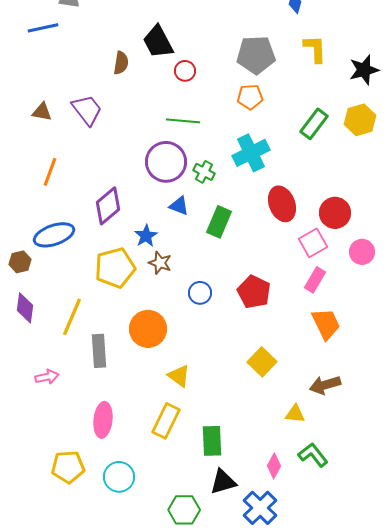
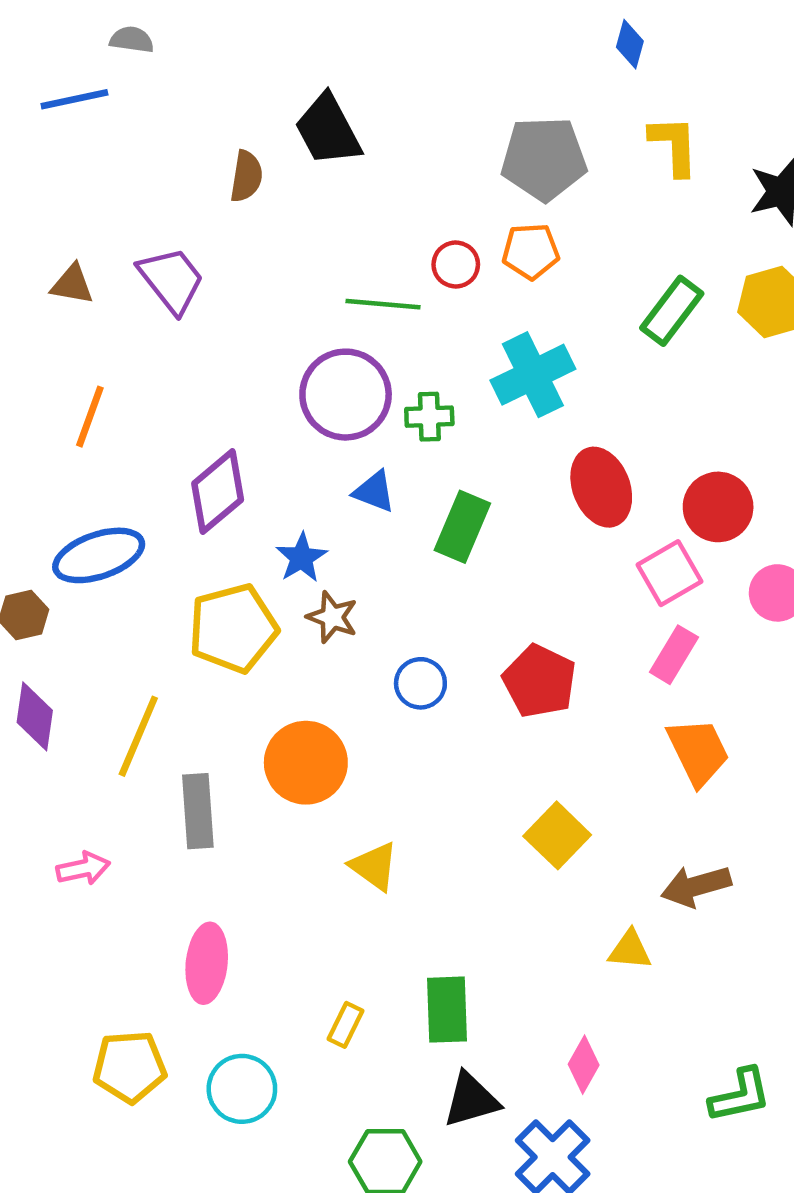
red circle: (185, 71) -> (456, 265), moved
green cross: (204, 172) -> (429, 417), turned -30
yellow rectangle: (166, 421) -> (346, 1025), moved, size x0.6
green L-shape: (313, 455) -> (740, 1095), moved, turned 116

